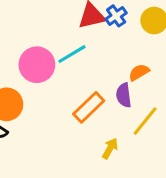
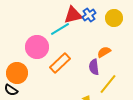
cyan line: (72, 54) -> (60, 29), moved
orange rectangle: (89, 107) -> (60, 63), moved

